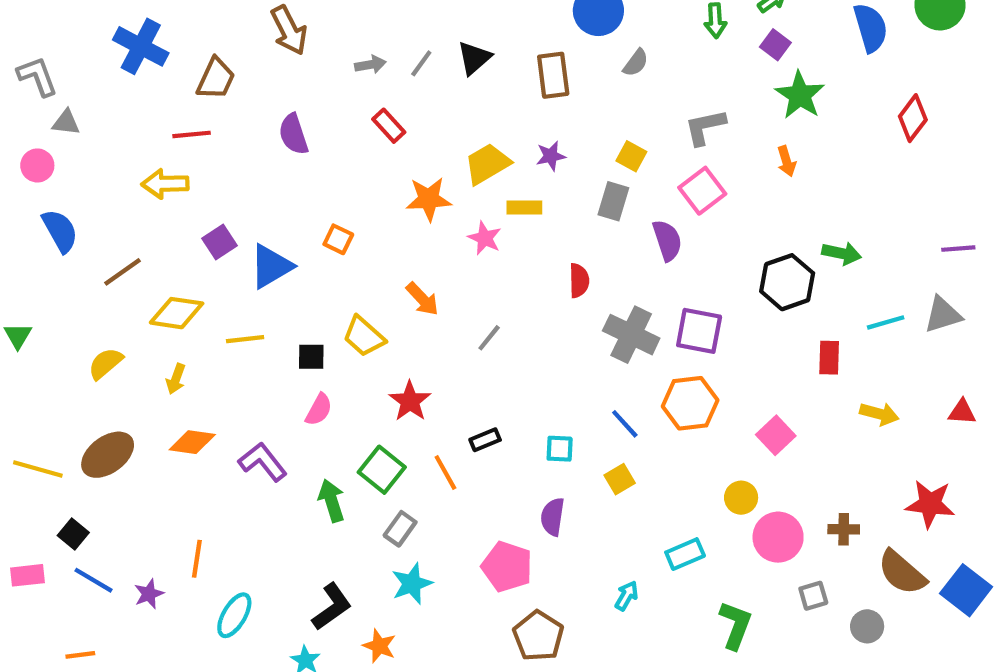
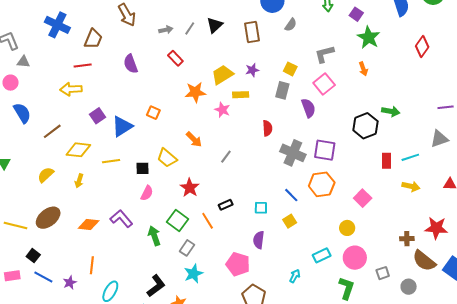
cyan line: (886, 322) -> (410, 157), moved
orange diamond: (192, 442) -> (89, 224), moved
brown cross: (844, 529) -> (407, 239), moved
pink circle: (778, 537) -> (355, 258), moved

